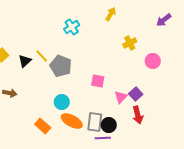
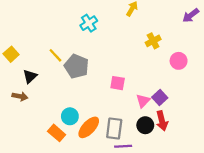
black triangle: (25, 61) -> (30, 76), moved
cyan circle: (62, 102) -> (70, 116), moved
orange ellipse: (72, 121) -> (89, 127), turned -75
black circle: (109, 125) -> (145, 125), moved

